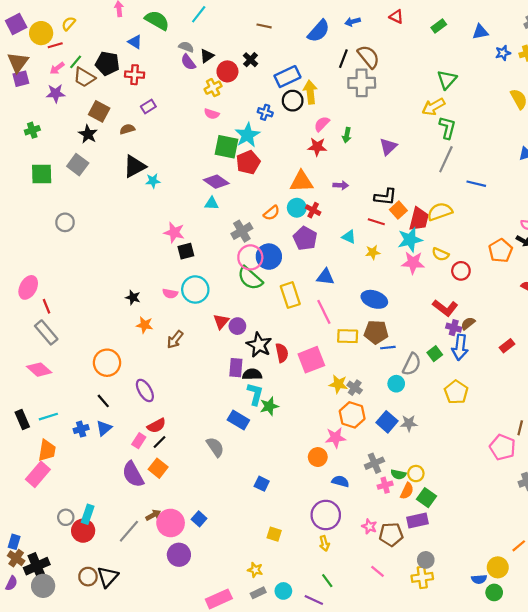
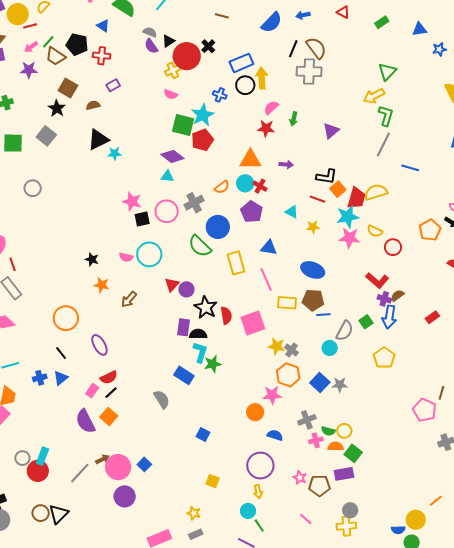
red circle: (227, 71) -> (187, 56), size x1.4
pink circle: (250, 257) -> (167, 211), moved
orange semicircle: (407, 491) -> (335, 446), turned -119
cyan circle: (283, 591) -> (248, 511), moved

